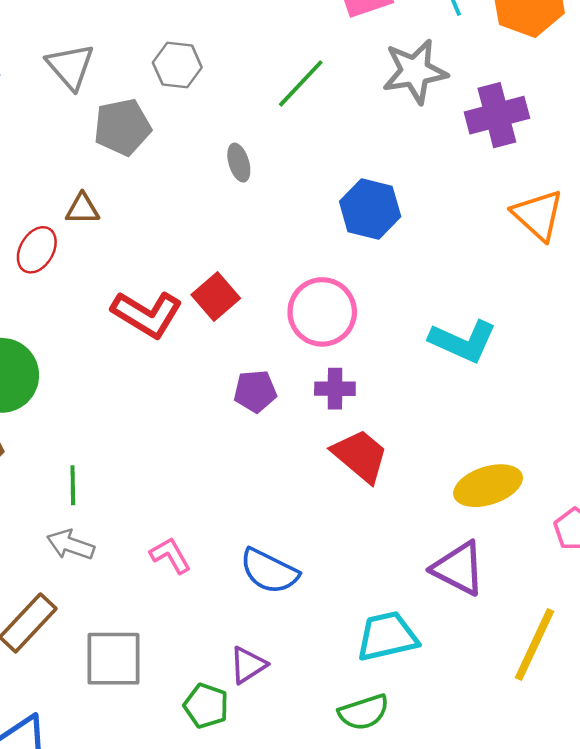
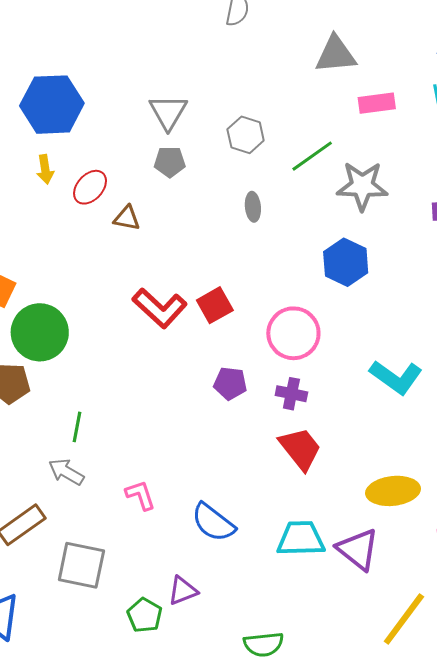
gray hexagon: (177, 65) -> (246, 135), moved
gray triangle: (70, 66) -> (168, 112), moved
gray star: (415, 71) -> (362, 186), moved
gray pentagon: (122, 127) -> (170, 162), size x0.7
red ellipse: (37, 250) -> (90, 187), moved
cyan trapezoid: (387, 636) -> (301, 539), moved

